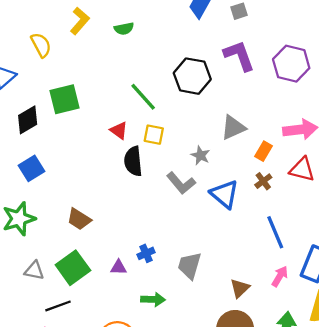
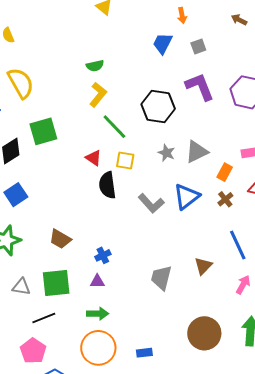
yellow L-shape: (80, 21) -> (98, 95), moved
yellow semicircle: (41, 45) -> (21, 83), size x1.4
gray star: (200, 155) -> (166, 153), moved
blue triangle: (225, 194) -> (187, 196), moved, turned 44
blue cross: (146, 253) -> (103, 255), moved
green square: (73, 268) -> (56, 283), turned 32
brown triangle: (240, 288) -> (203, 266), moved
green arrow: (153, 299) -> (98, 314), moved

